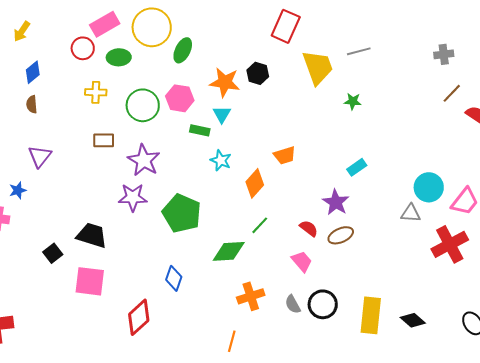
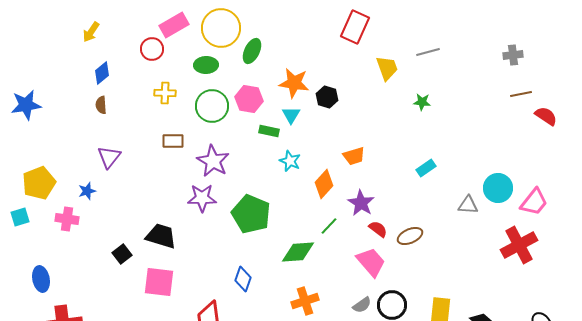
green ellipse: (119, 57) -> (206, 65), moved
yellow trapezoid: (318, 67) -> (387, 68), size x0.7
black hexagon: (258, 73) -> (327, 97), moved
brown line: (452, 93) -> (521, 94), turned 35
purple star: (336, 202) -> (361, 203), moved
gray triangle: (411, 213) -> (468, 205), moved
pink trapezoid: (302, 261) -> (371, 262), size x1.4
orange cross: (251, 296) -> (305, 301), moved
gray semicircle: (293, 304) -> (362, 305), turned -96

